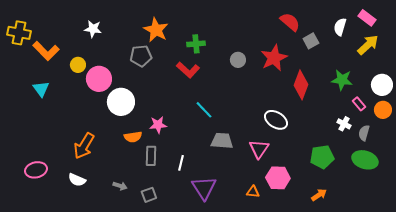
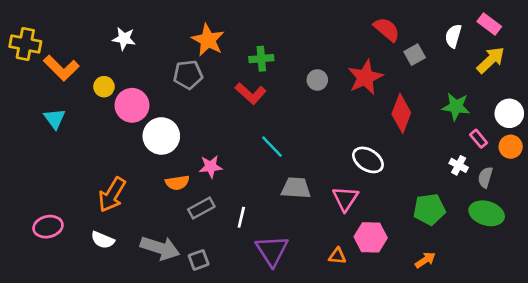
gray rectangle: (151, 156) -> (201, 208), turned 60
gray arrow: (120, 186) -> (160, 248), size x2.0

